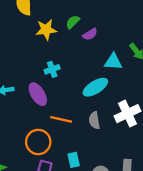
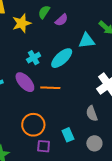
cyan ellipse: (95, 87) -> (62, 58), moved
orange line: (61, 119) -> (50, 88), moved
gray semicircle: (94, 120) -> (92, 113), moved

